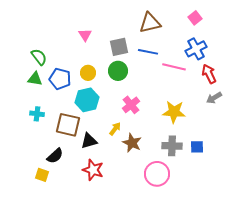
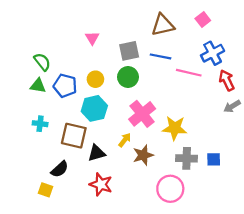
pink square: (195, 18) -> (203, 20), moved
pink cross: (131, 105) -> (142, 114), size x1.4
yellow star: (174, 112) -> (175, 128), moved
brown star: (132, 143) -> (143, 155), turned 30

